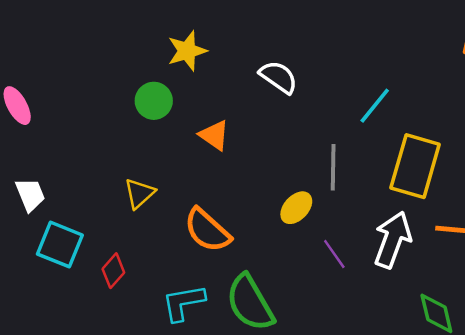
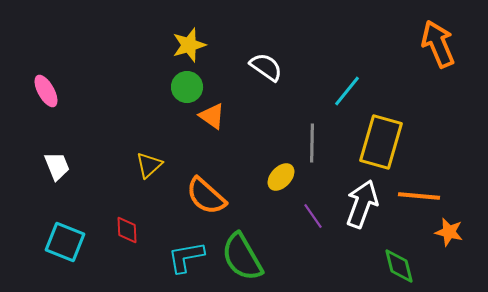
green circle: (154, 101) -> (187, 87), moved
cyan square: (60, 245) -> (65, 242), moved
red diamond: (113, 271) -> (127, 230), turned -44

